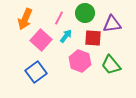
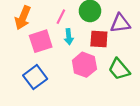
cyan arrow: (66, 36) -> (69, 37), turned 136
pink square: (41, 40) -> (41, 41), turned 30

